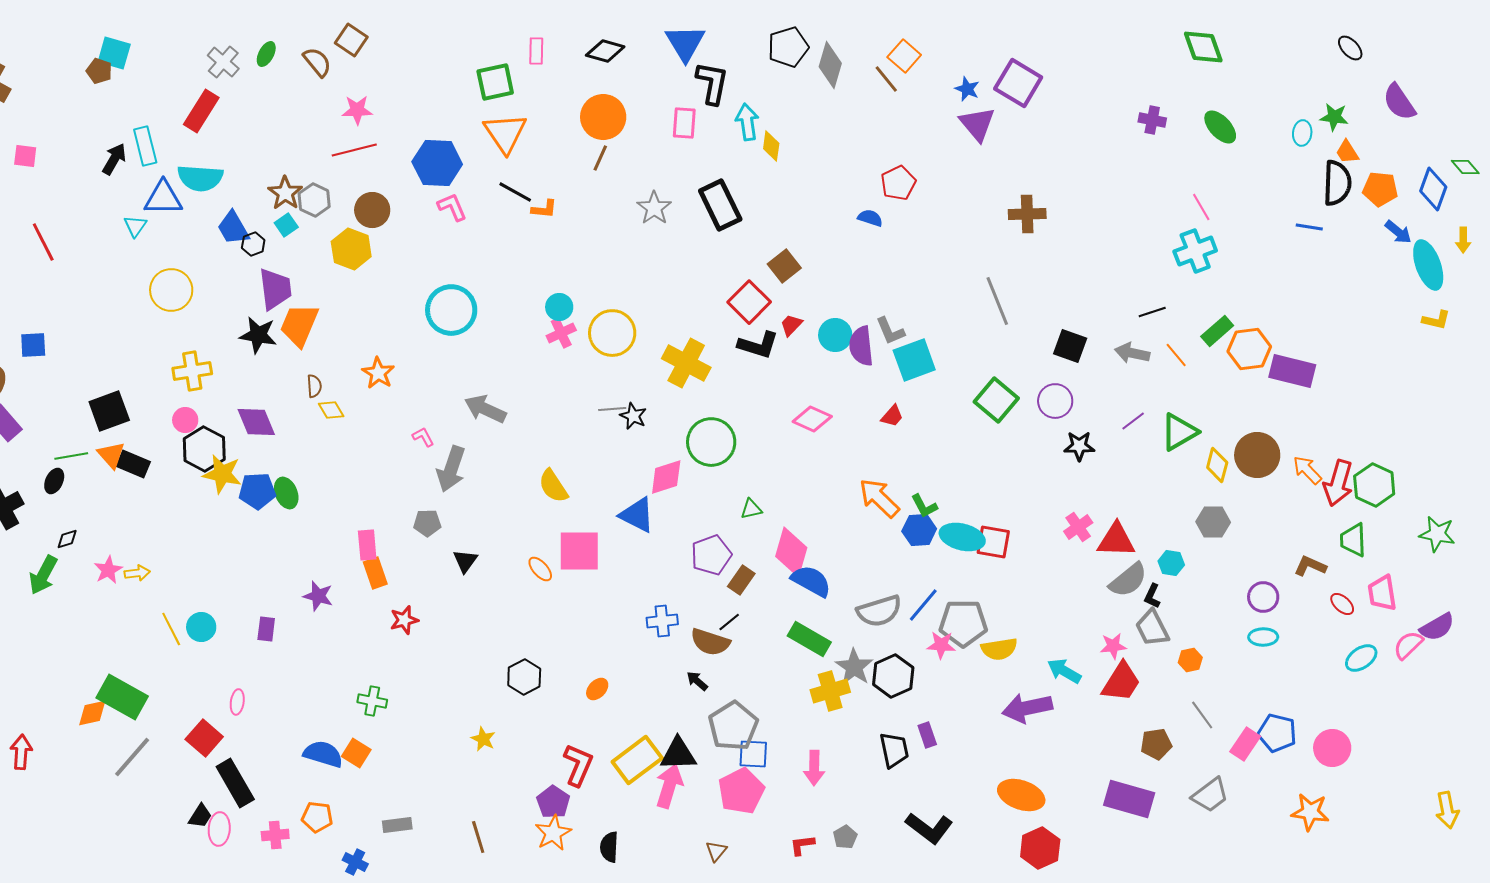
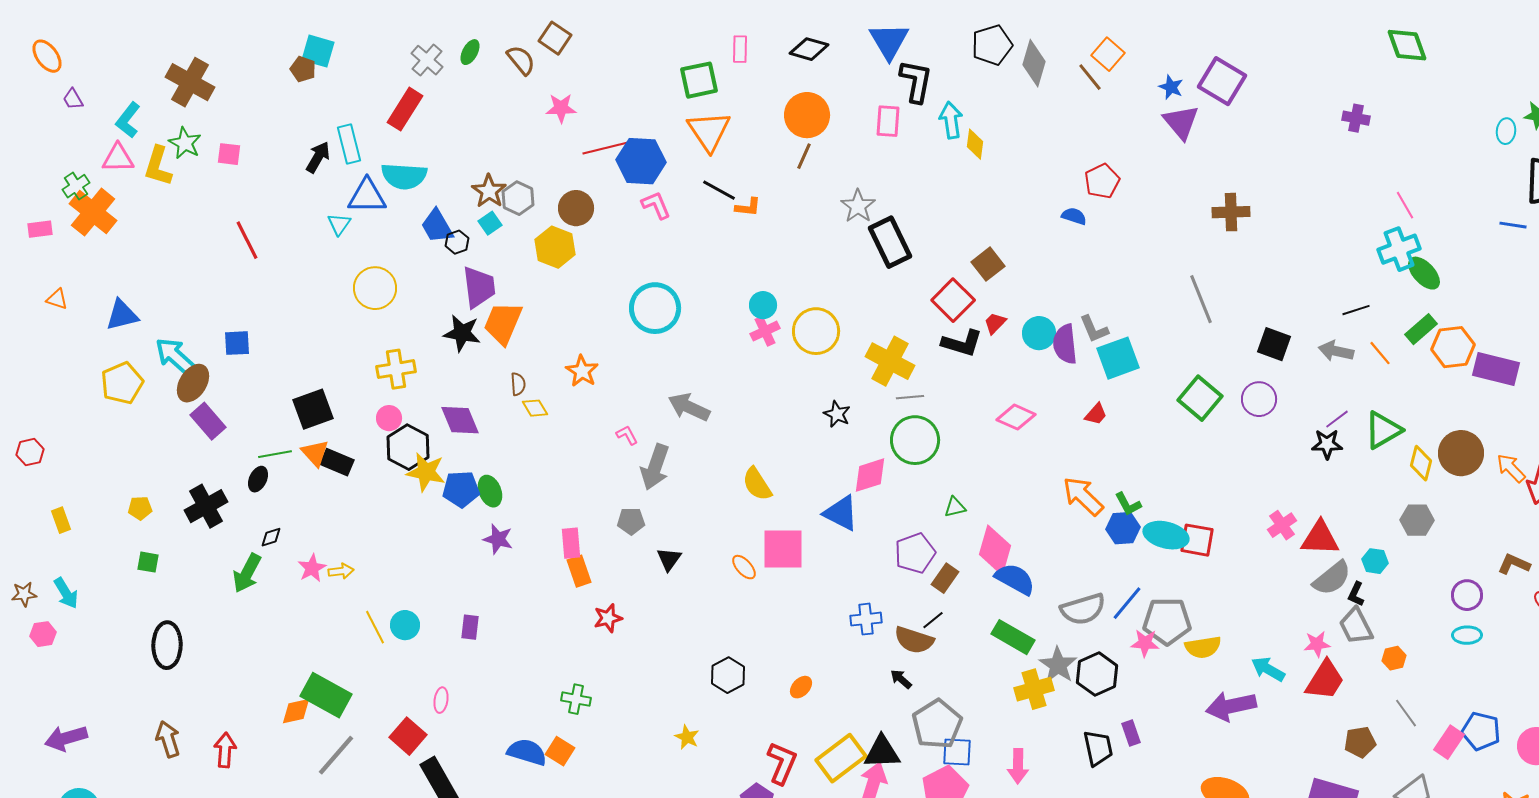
green ellipse: (1220, 127) -> (1424, 273), moved
red line: (354, 150) -> (605, 148), moved
black rectangle: (720, 205) -> (890, 242), moved
gray line: (612, 409) -> (910, 397), moved
black star: (1079, 446) -> (1327, 444), moved
purple star: (318, 596) -> (498, 539), moved

